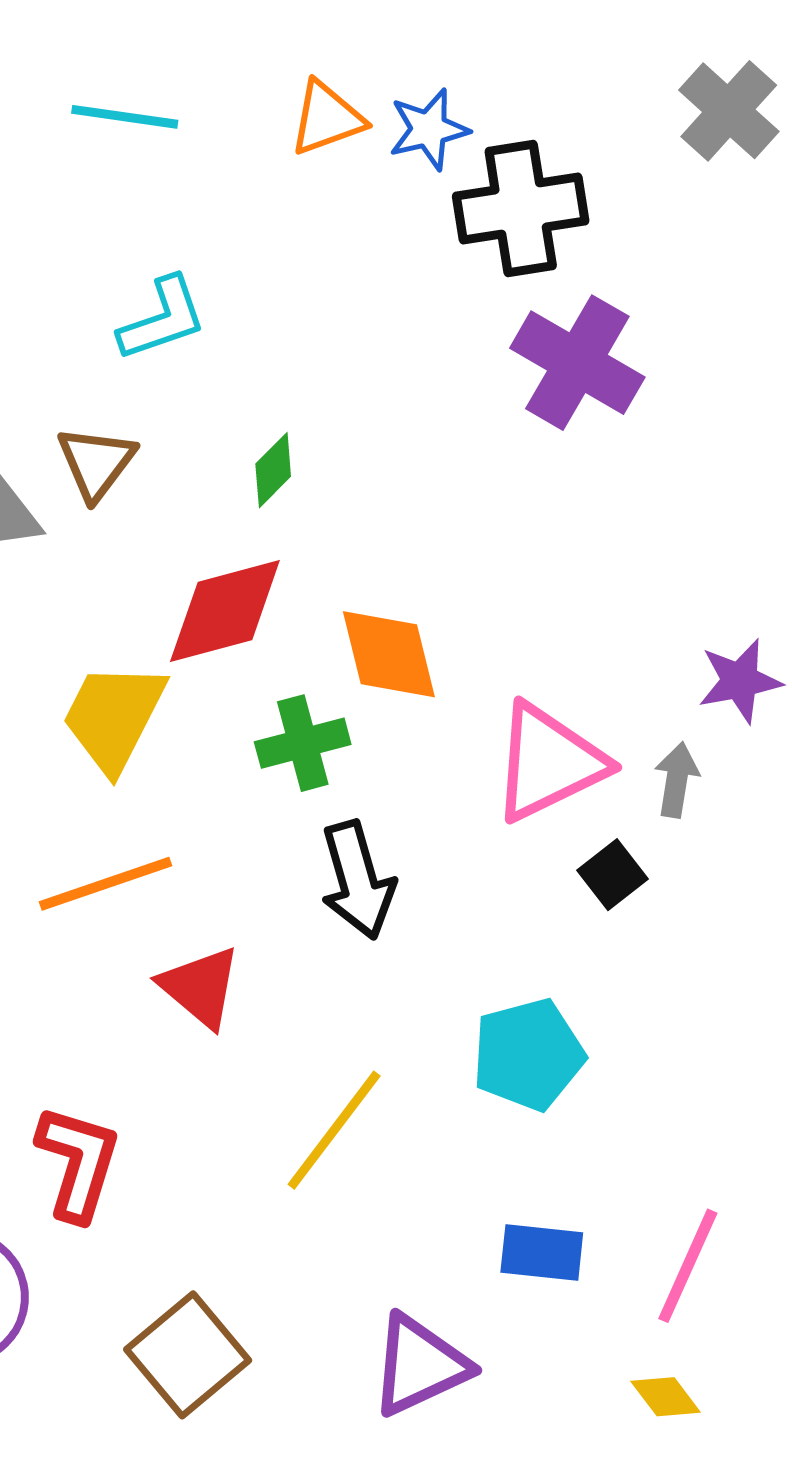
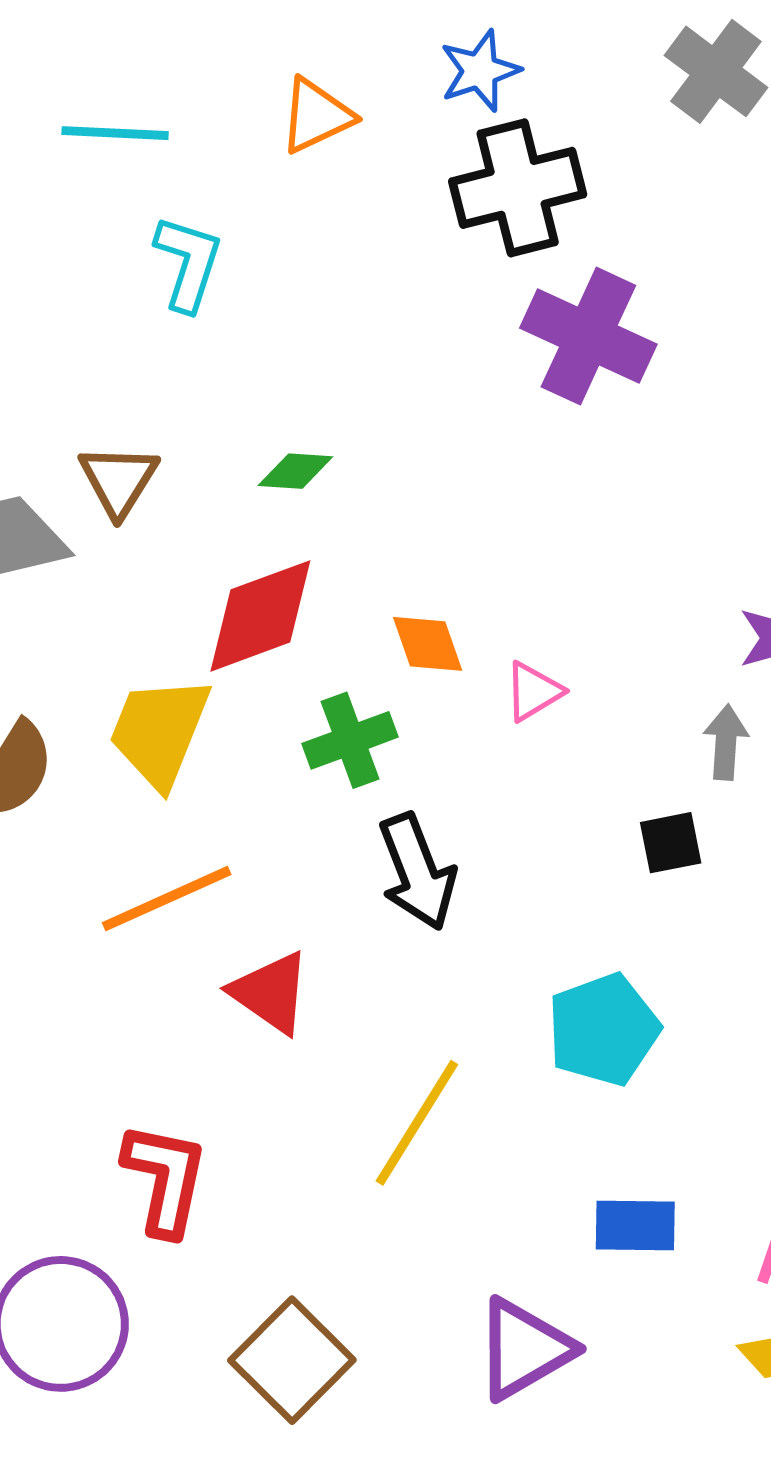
blue star: (429, 129) -> (480, 71), moved
cyan L-shape: (162, 319) -> (188, 263), moved, turned -48
green diamond: (273, 470) -> (295, 471), turned 54
orange diamond: (389, 654) -> (428, 644), size x0.7
pink triangle: (549, 763) -> (533, 692), moved, size x0.5
black square: (612, 875) -> (671, 843), turned 32

